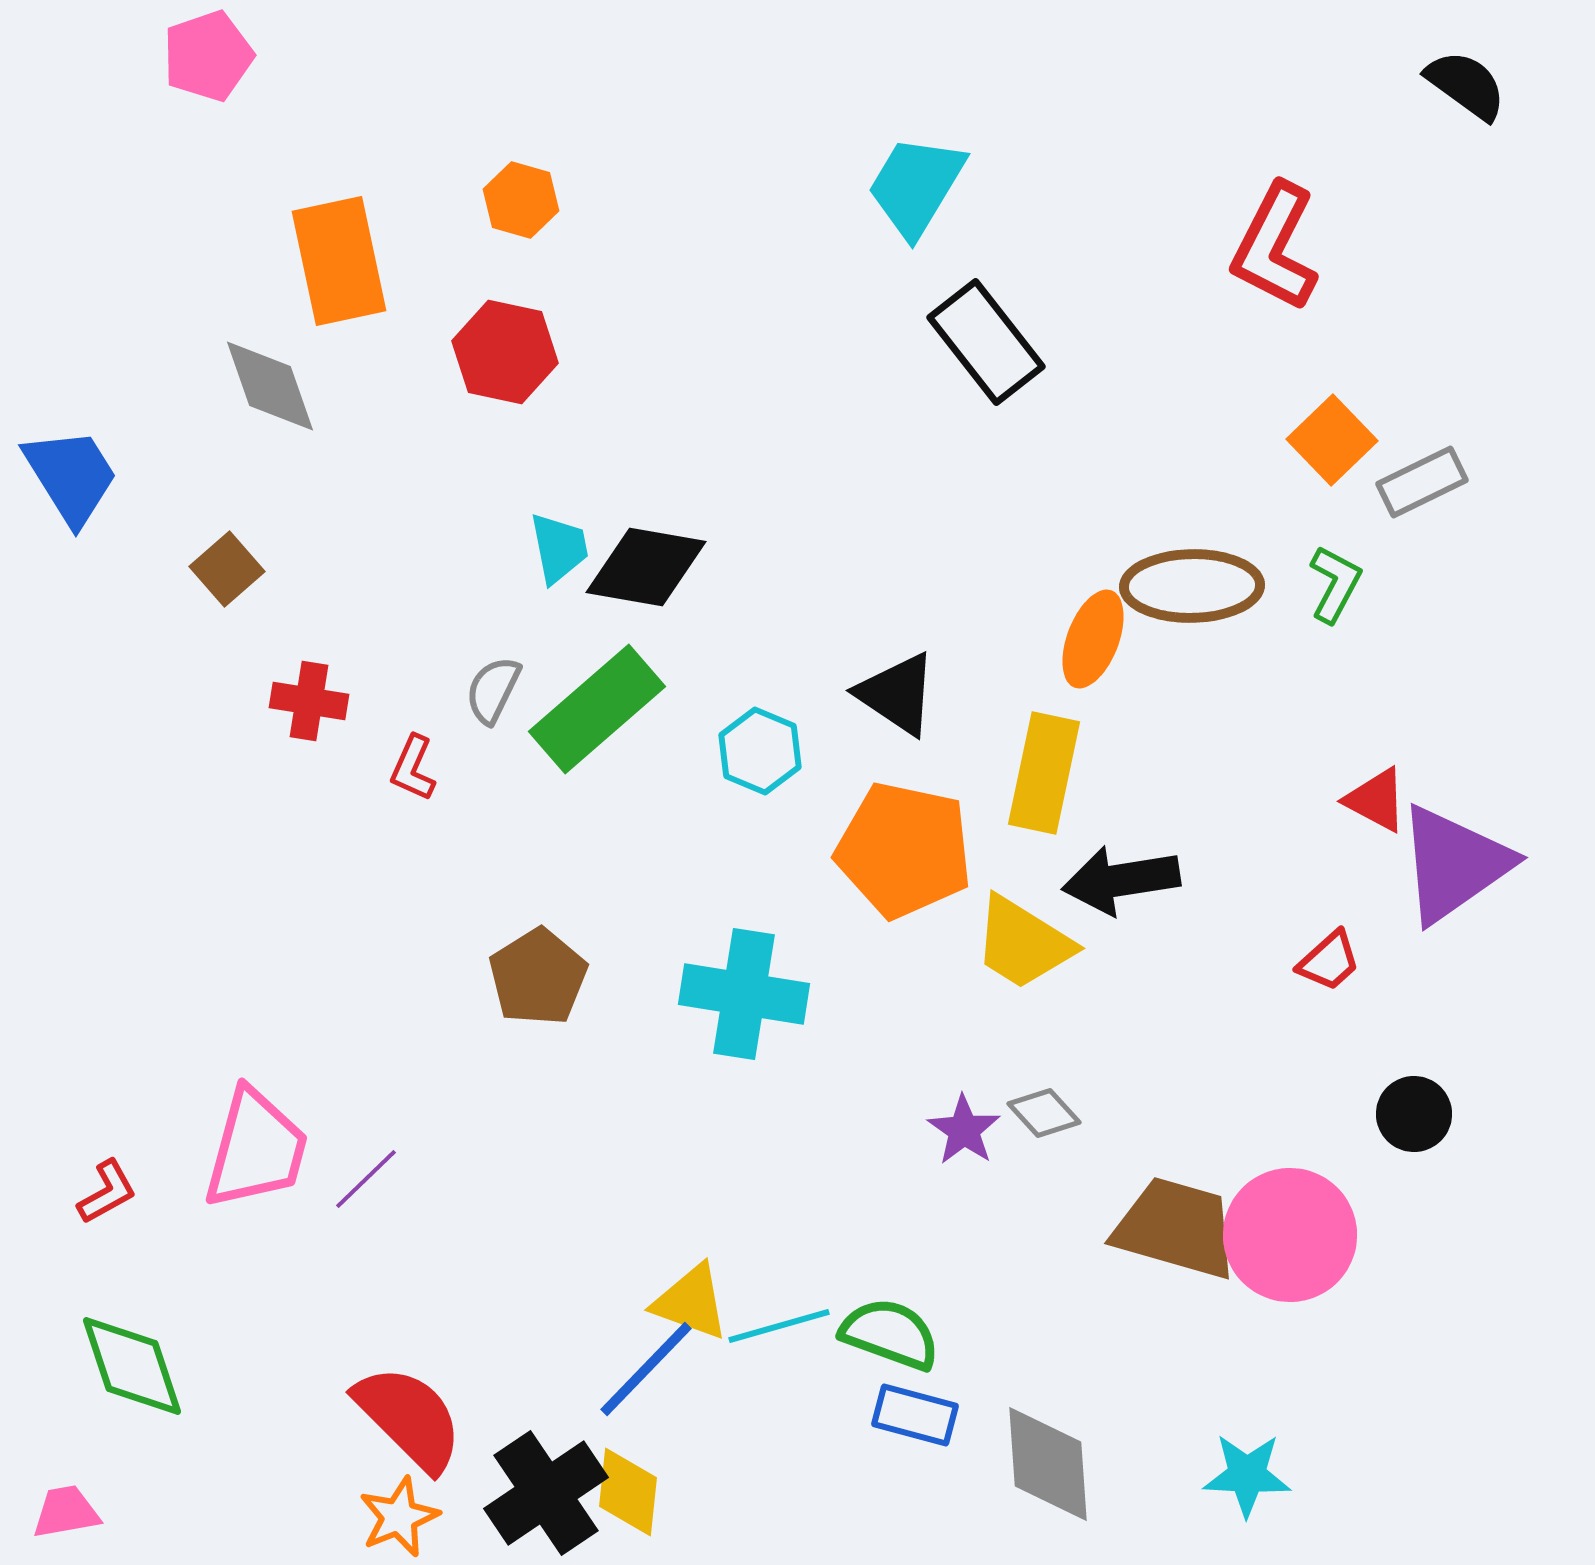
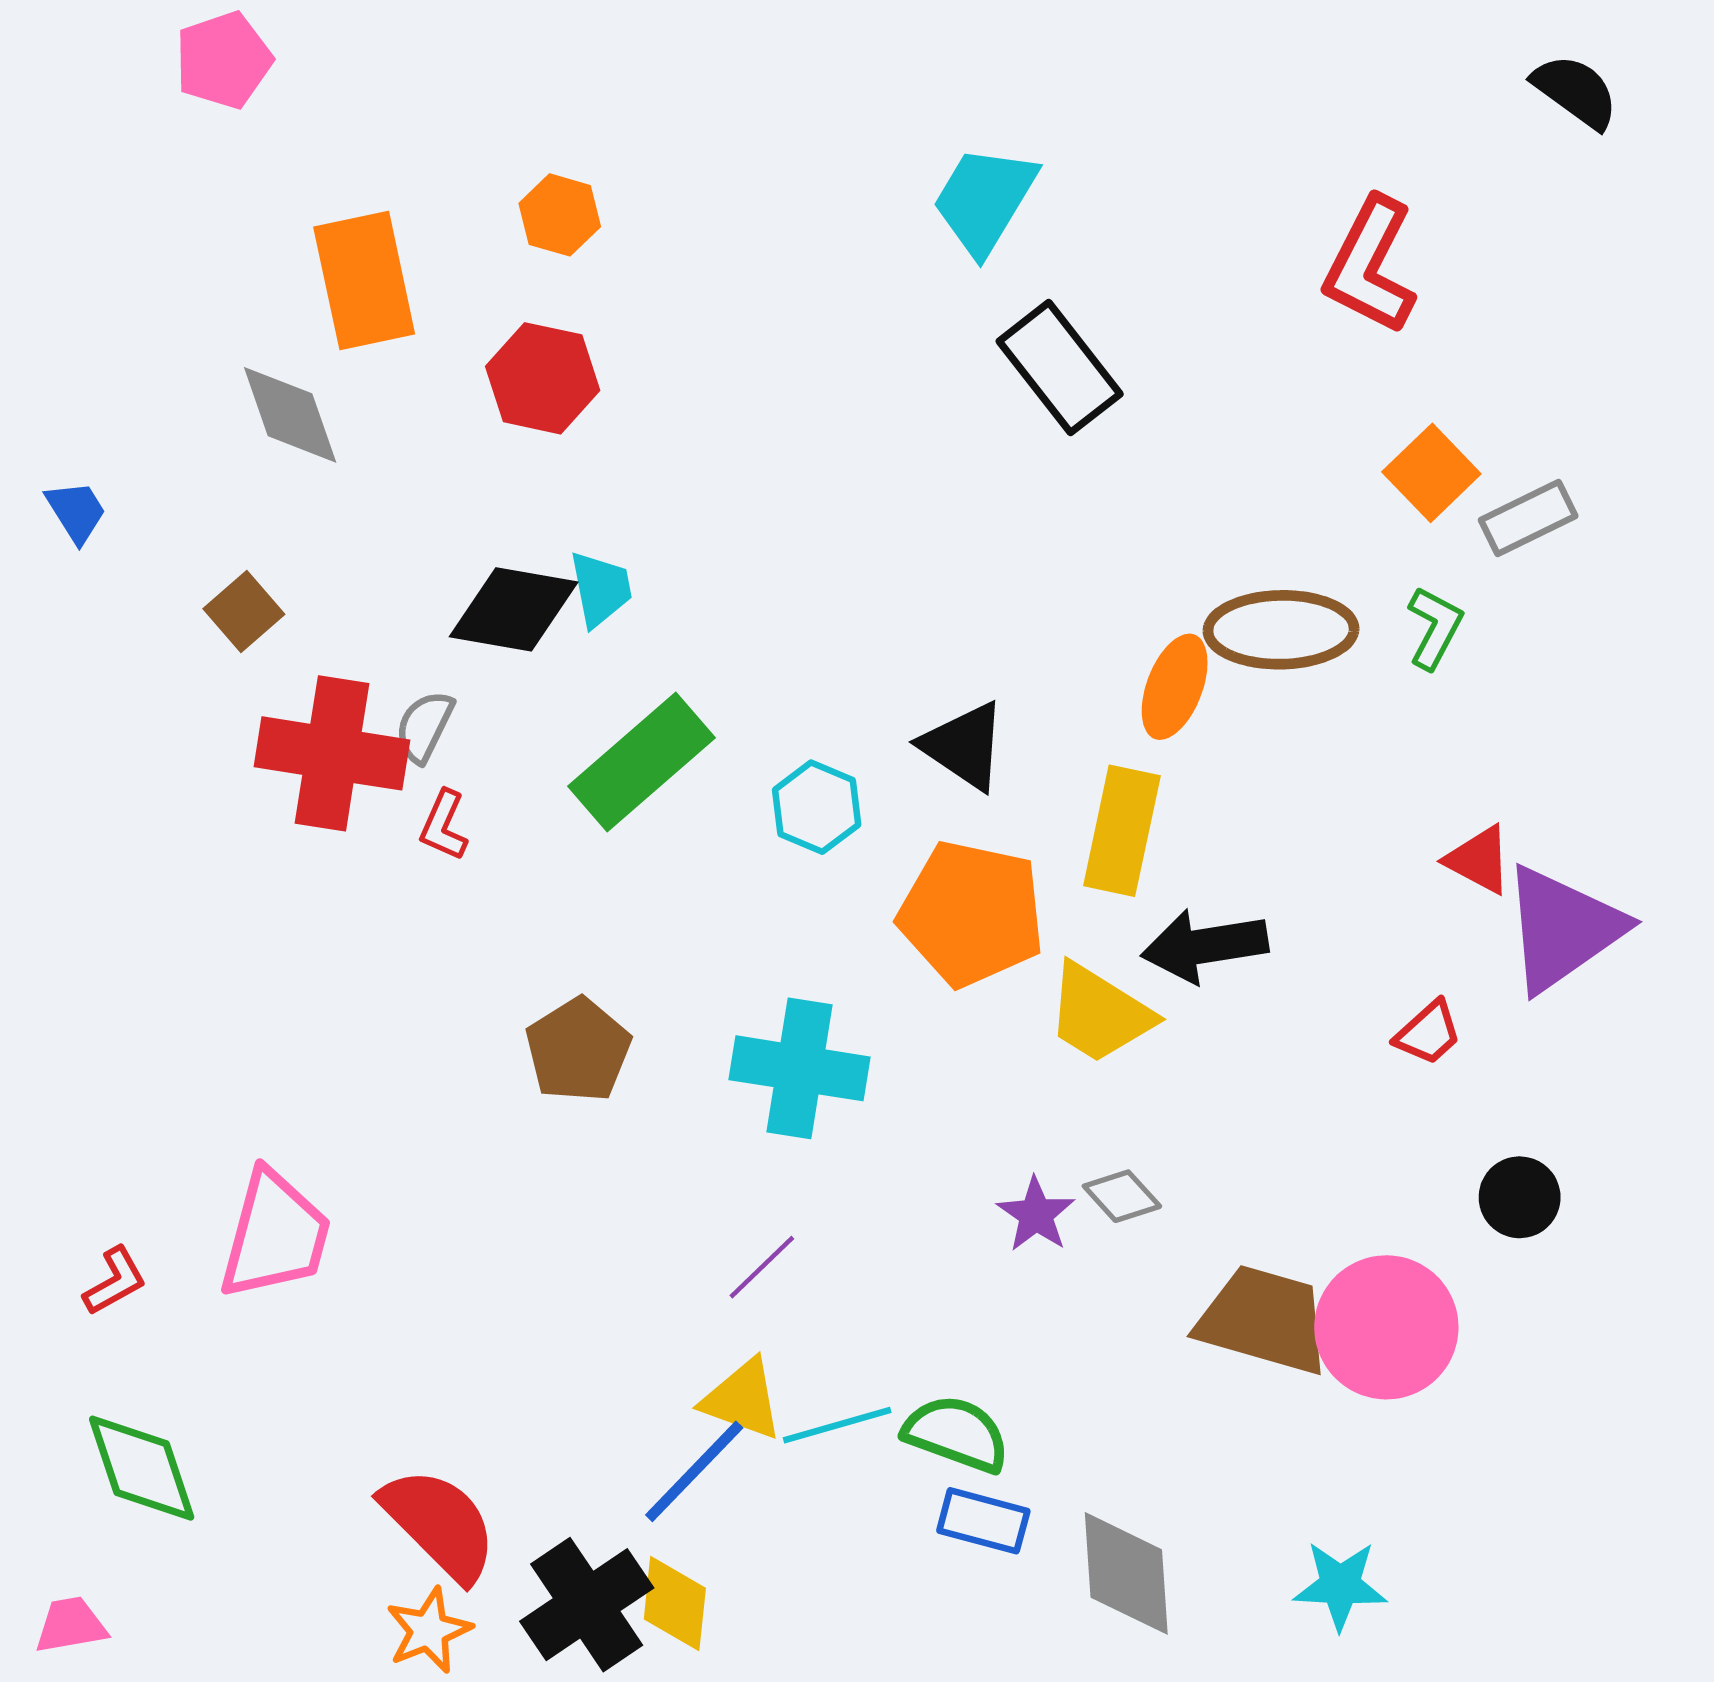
blue trapezoid: (71, 476) -> (76, 512), size x0.6
black diamond: (646, 567) -> (514, 609), moved
gray semicircle: (493, 690) -> (424, 727), moved
red cross: (309, 701) -> (332, 753), size x1.8
purple line: (366, 1179) -> (762, 1267), moved

